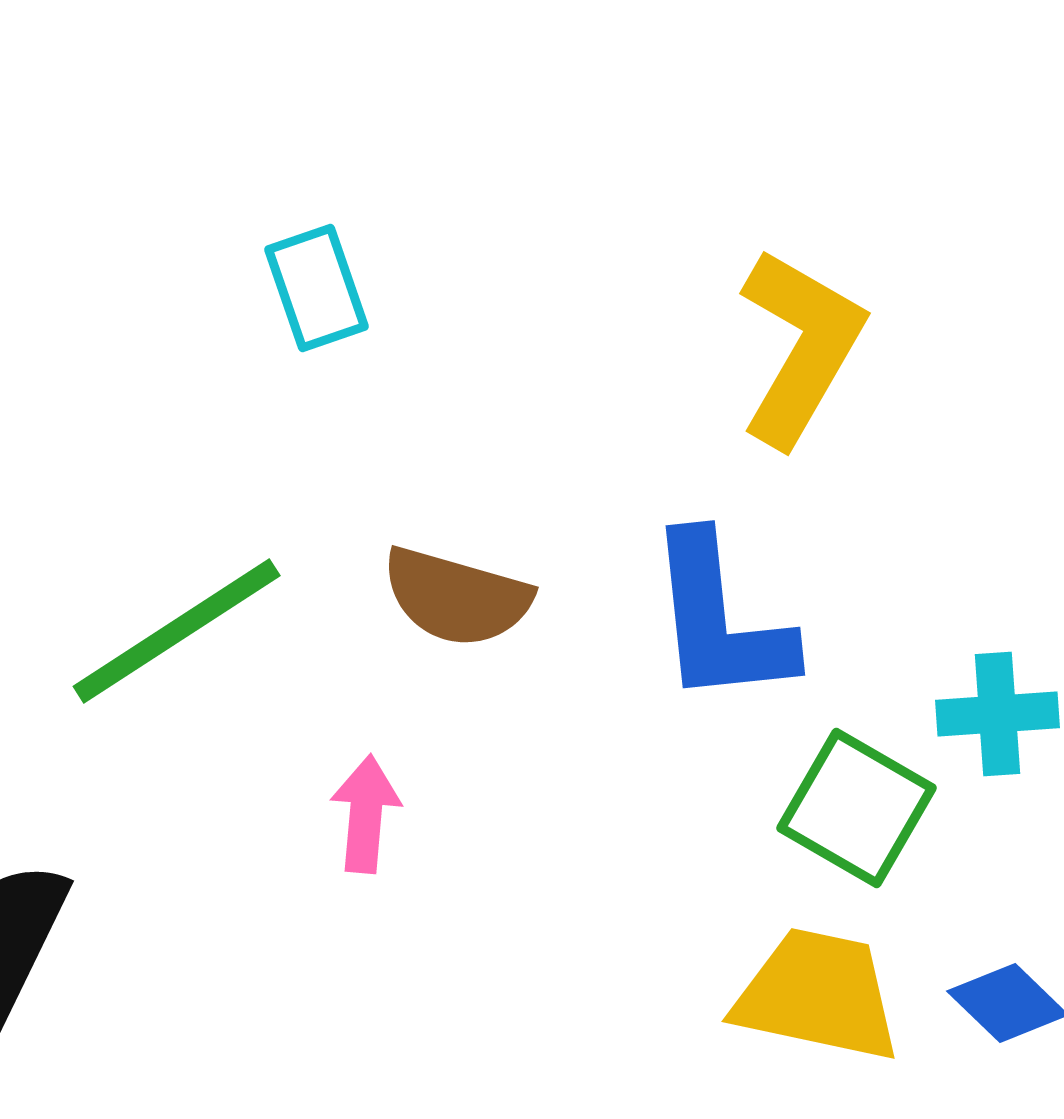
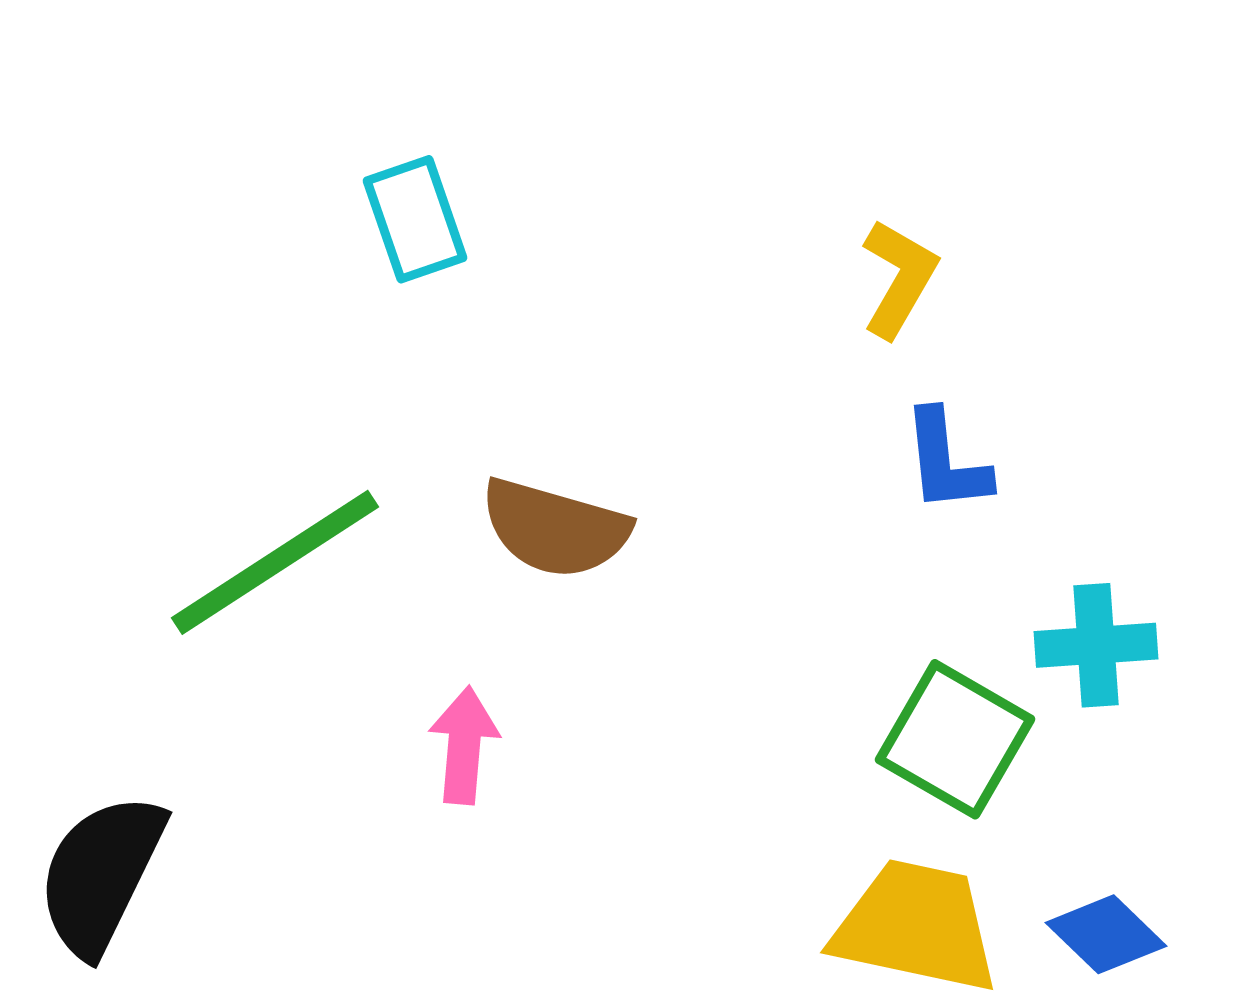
yellow L-shape: (801, 347) -> (899, 278), size x0.6
blue L-shape: (720, 620) -> (946, 461), moved, size x0.6

